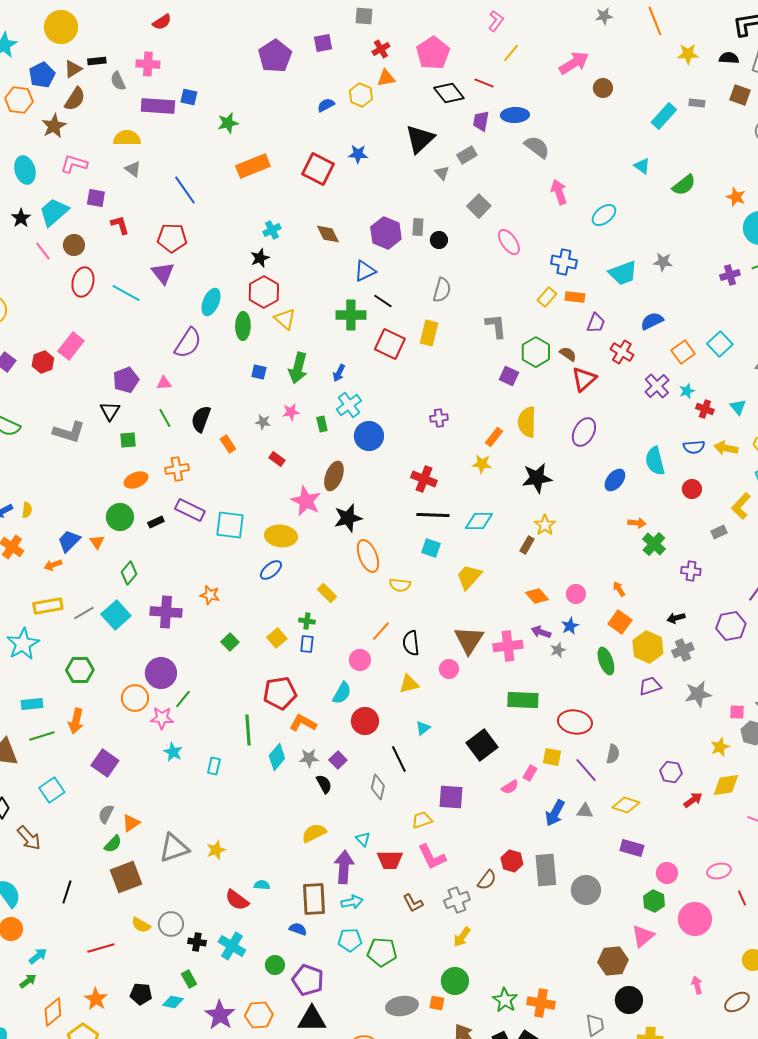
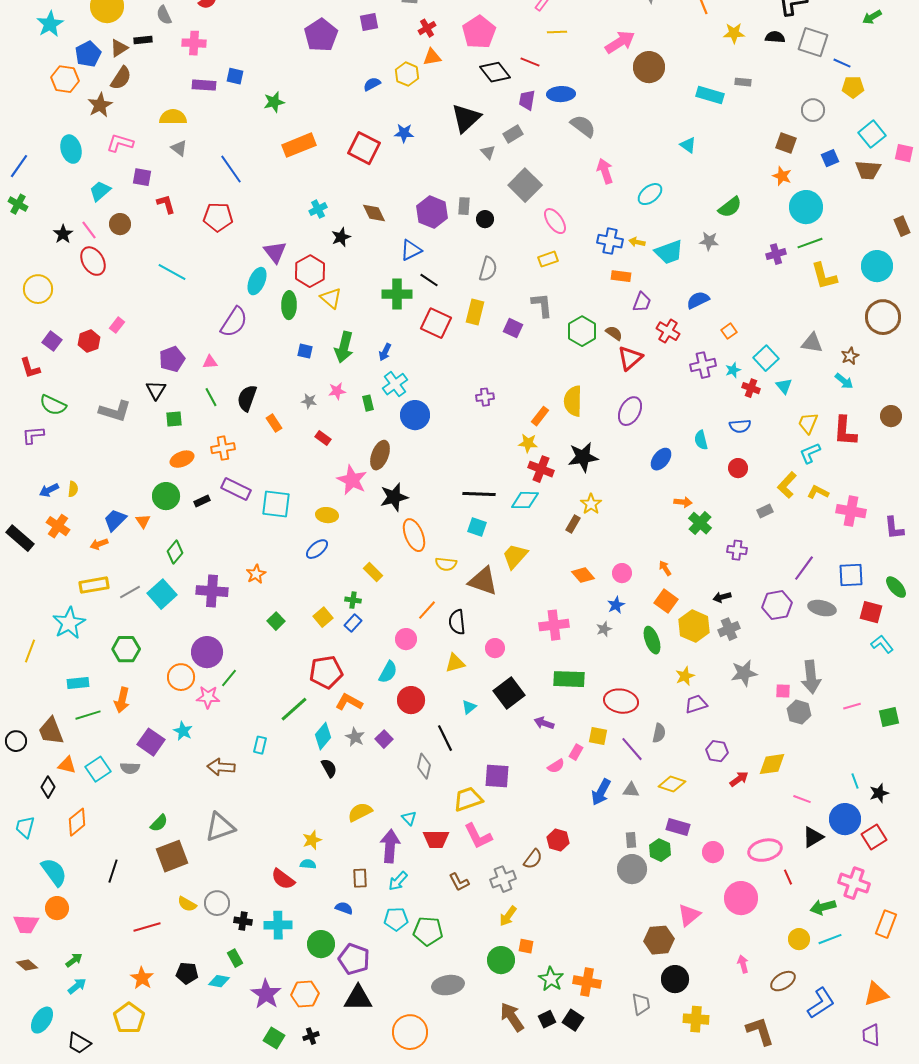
yellow line: (511, 53) -> (557, 32), turned 48
gray semicircle: (118, 81) -> (164, 15), moved
brown circle: (603, 88) -> (649, 67), size x1.6
brown square: (740, 95) -> (786, 143), moved
purple rectangle: (158, 106) -> (204, 85), size x0.7
cyan rectangle: (664, 116) -> (710, 95), turned 64
green semicircle: (684, 185) -> (730, 207), moved
gray square: (479, 206) -> (525, 185), size x1.4
cyan trapezoid: (54, 212) -> (100, 191), size x0.7
black star: (21, 218) -> (63, 234), moved
black star: (260, 258) -> (341, 237), moved
purple triangle: (163, 273) -> (275, 252), moved
red ellipse: (83, 282) -> (93, 261), moved, turned -44
yellow rectangle: (547, 297) -> (548, 259), moved, turned 30
cyan square: (720, 344) -> (766, 358), moved
pink rectangle: (71, 346) -> (117, 325), size x0.6
orange square: (683, 352) -> (729, 331), size x0.7
purple square: (509, 376) -> (513, 328), moved
purple cross: (657, 386) -> (703, 365), turned 30
yellow arrow: (726, 448) -> (637, 242), moved, size x0.7
cyan semicircle: (655, 461) -> (701, 440), size x0.7
red cross: (424, 479) -> (541, 469), moved
yellow ellipse: (281, 536) -> (327, 515), size x0.7
orange star: (210, 595) -> (256, 574), turned 30
purple arrow: (541, 632) -> (544, 723), moved
brown triangle: (469, 640) -> (483, 581), moved, turned -44
blue rectangle: (307, 644) -> (353, 623), turned 36
purple trapezoid: (650, 686) -> (696, 704), moved
green line: (248, 730) -> (294, 709), turned 52
black square: (482, 745) -> (509, 693), moved
yellow star: (720, 747) -> (685, 676), moved
cyan star: (173, 752) -> (183, 731), moved
gray star: (309, 758) -> (355, 737), turned 30
black semicircle: (324, 784) -> (329, 768), moved
gray semicircle: (106, 814) -> (130, 768), moved, turned -114
yellow trapezoid: (422, 820) -> (468, 799), size x1.4
orange triangle: (131, 823) -> (67, 765), moved, turned 48
brown arrow: (29, 838) -> (221, 767), moved, turned 136
yellow star: (216, 850) -> (312, 840), moved
gray rectangle: (546, 870) -> (631, 840), moved, size x0.5
pink ellipse: (719, 871) -> (765, 850), size x1.4
brown rectangle: (314, 899) -> (360, 878), size x0.6
green hexagon: (654, 901) -> (660, 850), moved
cyan arrow: (352, 902) -> (398, 881), turned 145
cyan cross: (232, 946) -> (278, 925), turned -32
cyan arrow: (38, 956) -> (77, 986), moved
green circle: (275, 965) -> (321, 944), size x1.4
orange square: (437, 1003) -> (526, 946), moved
orange diamond: (53, 1012) -> (77, 822), moved

